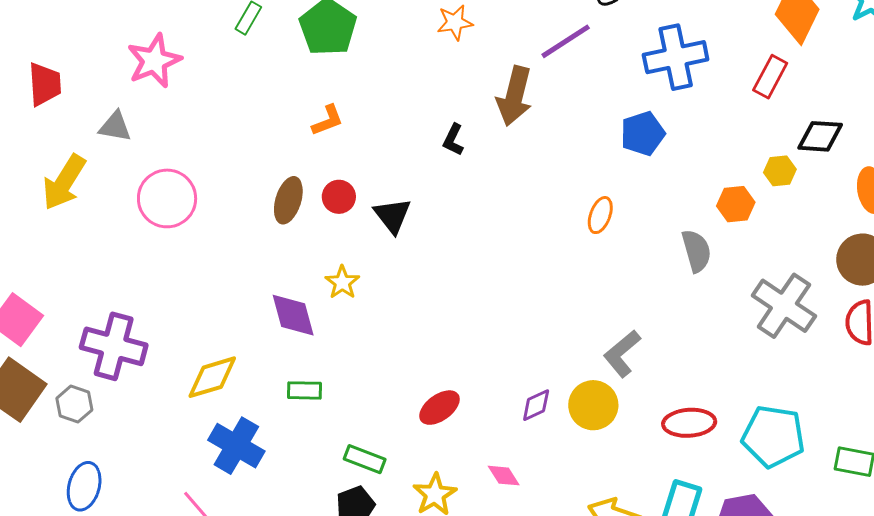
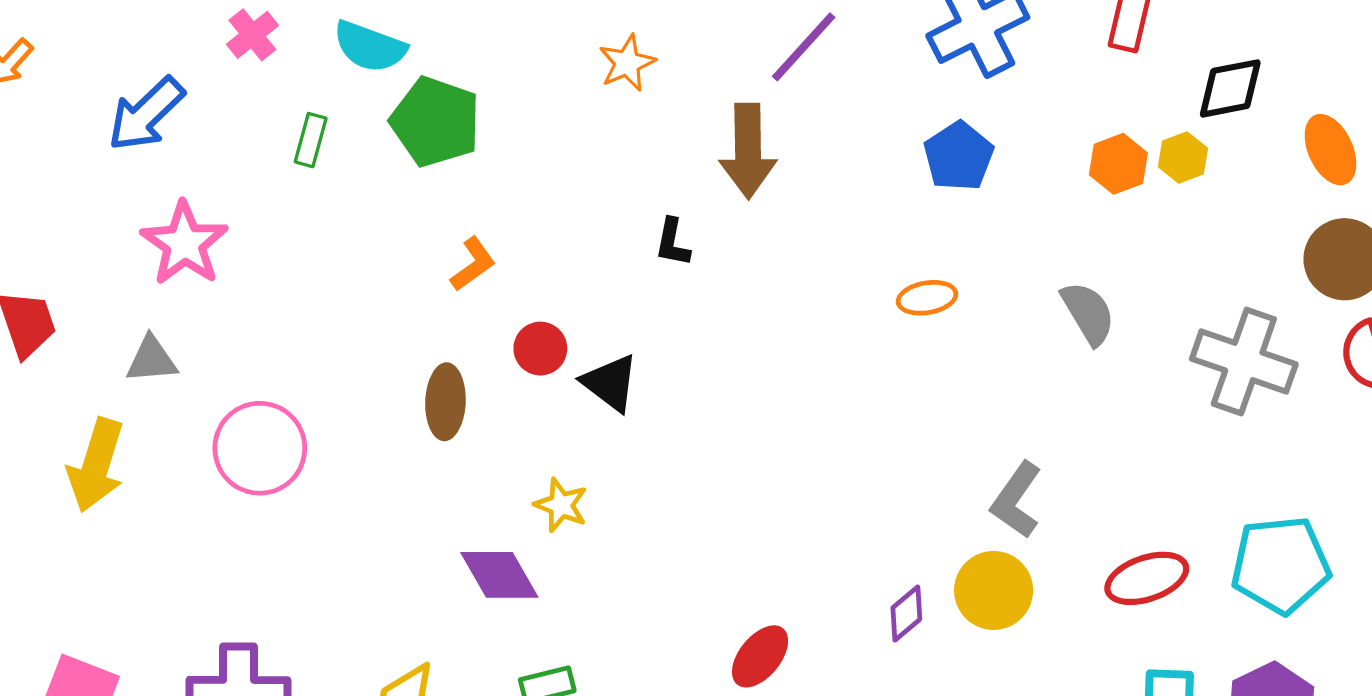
red circle: (339, 197) -> (540, 349), moved
orange hexagon: (736, 204) -> (1118, 164), moved
orange ellipse: (600, 215) -> (927, 298), turned 75

